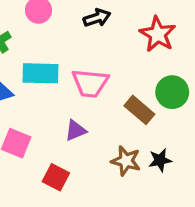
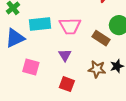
purple triangle: (76, 131) -> (65, 55), turned -32
red square: (56, 177) -> (67, 84), moved

